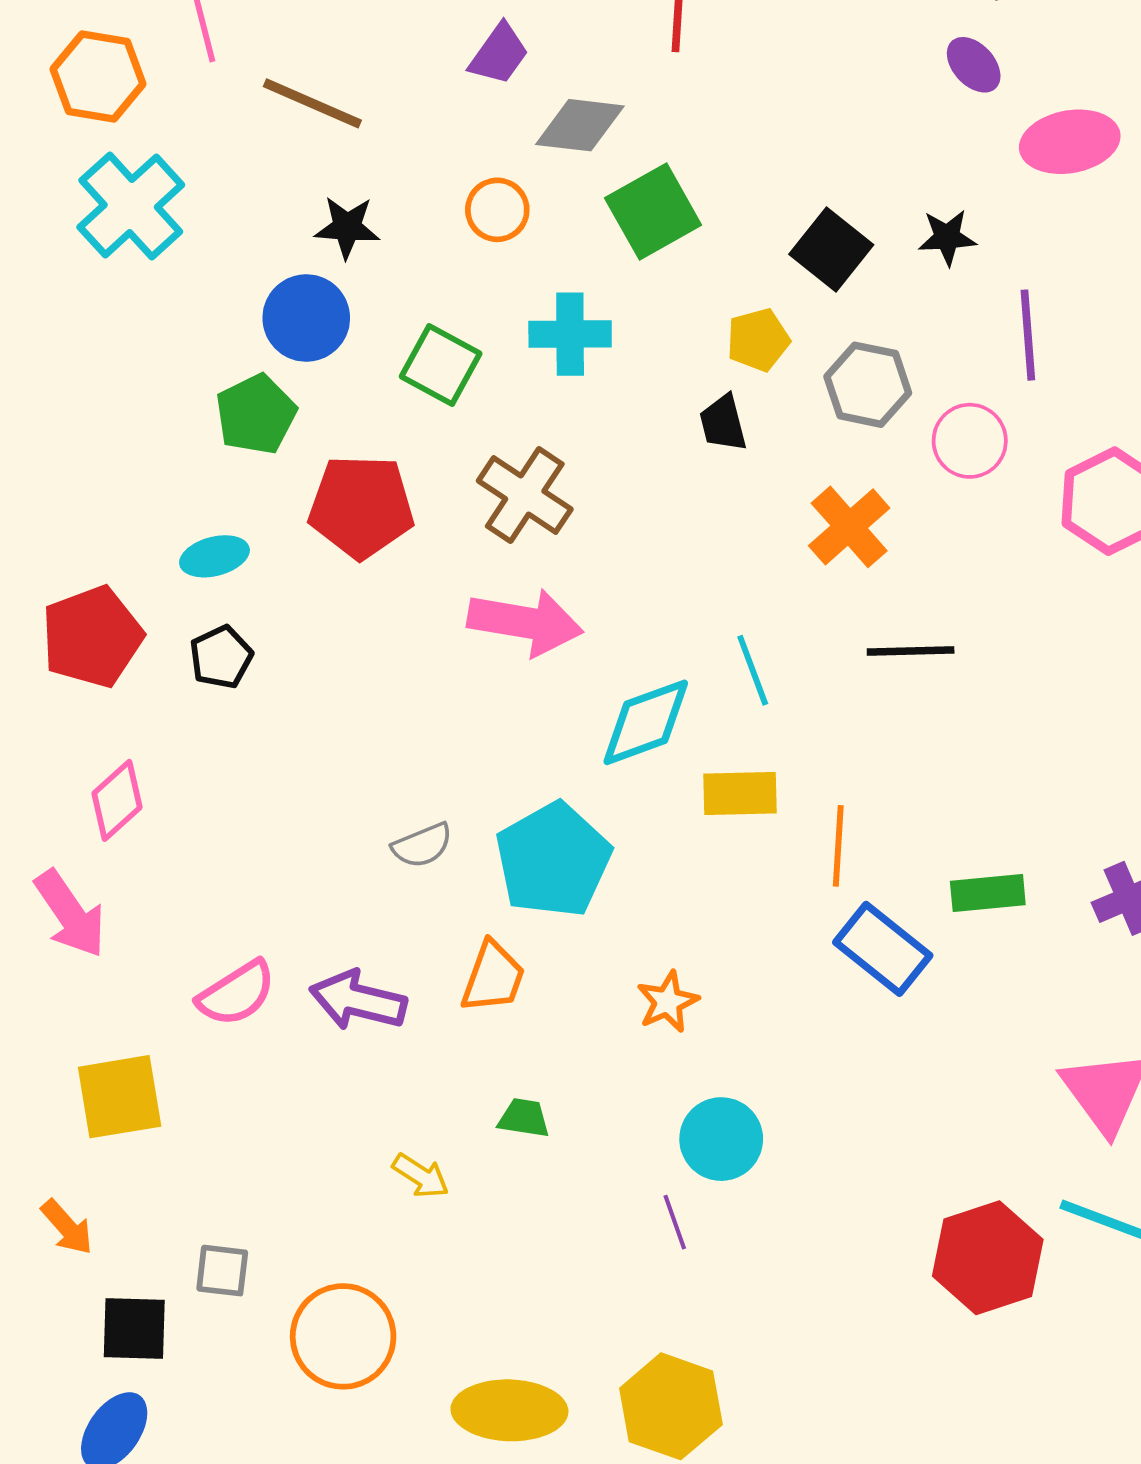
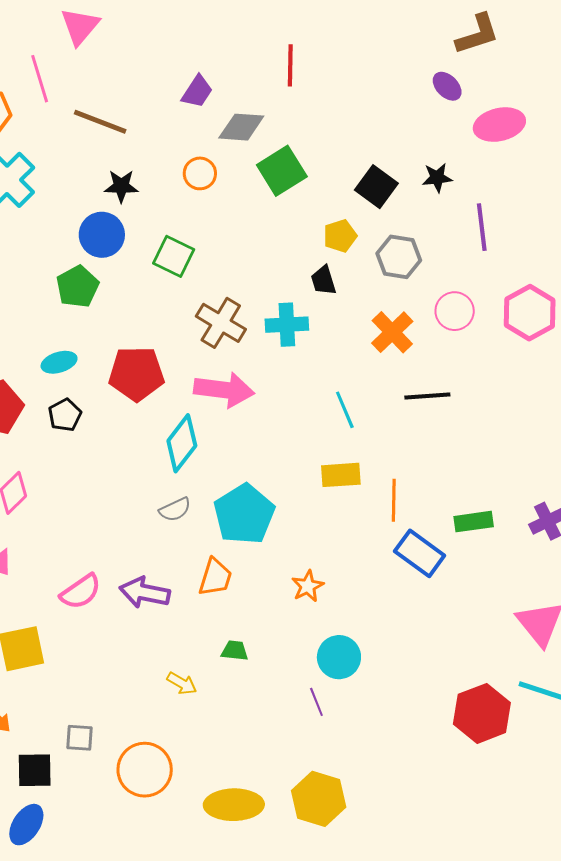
cyan cross: (570, 334) -> (287, 325), moved
pink circle: (970, 441) -> (455, 311), moved
red pentagon: (361, 507) -> (136, 374), moved
cyan diamond: (646, 722) -> (182, 443), moved, turned -30

